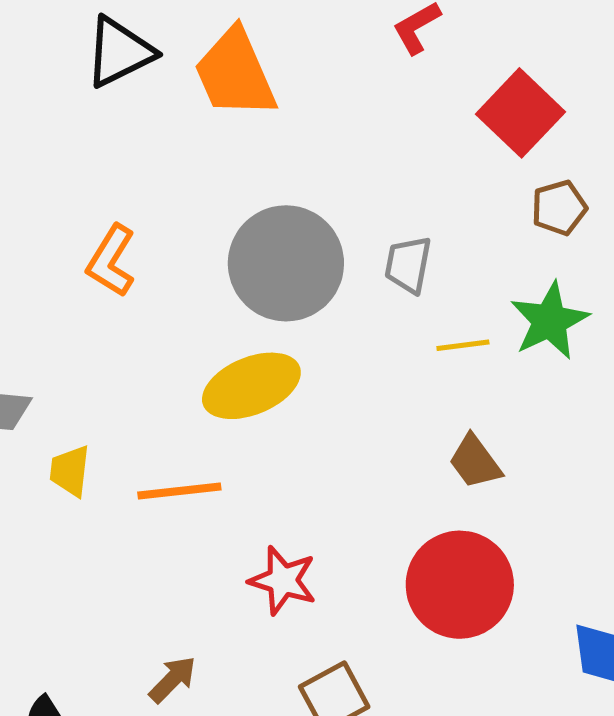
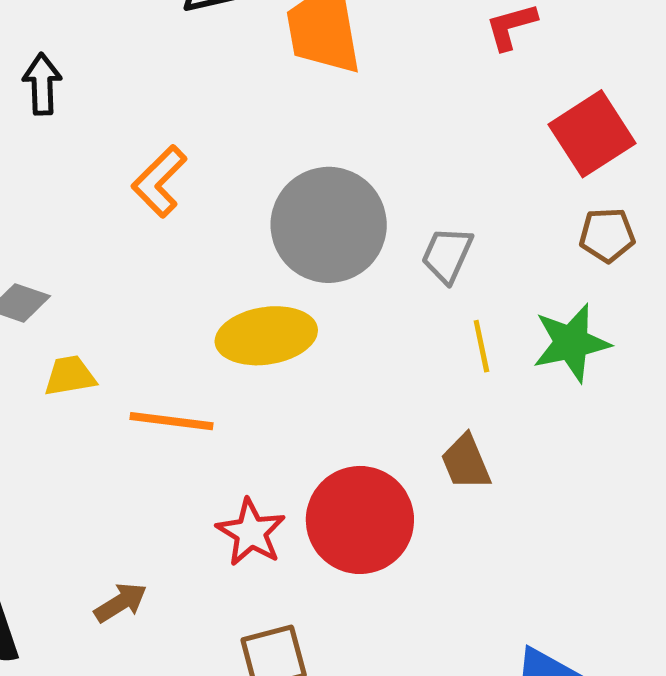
yellow line: (463, 345) -> (481, 346), turned 72
yellow trapezoid: (70, 471) -> (70, 376), turned 60
red circle: (460, 585) -> (360, 520), moved

